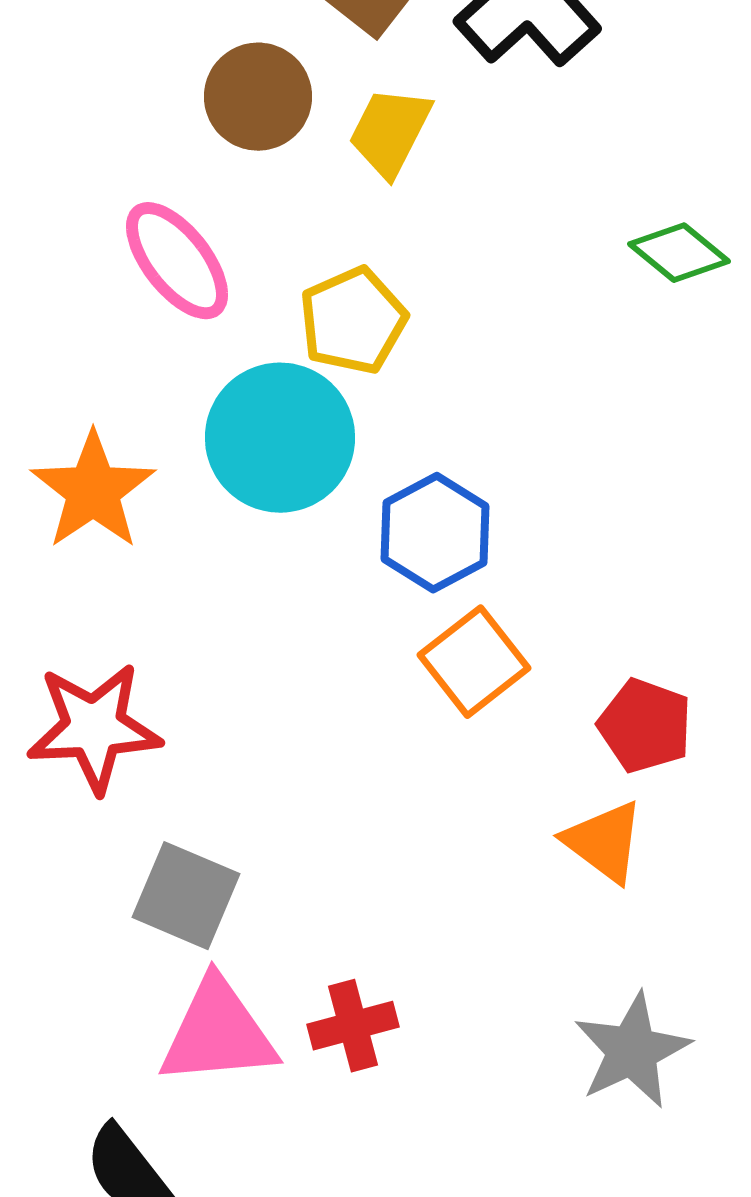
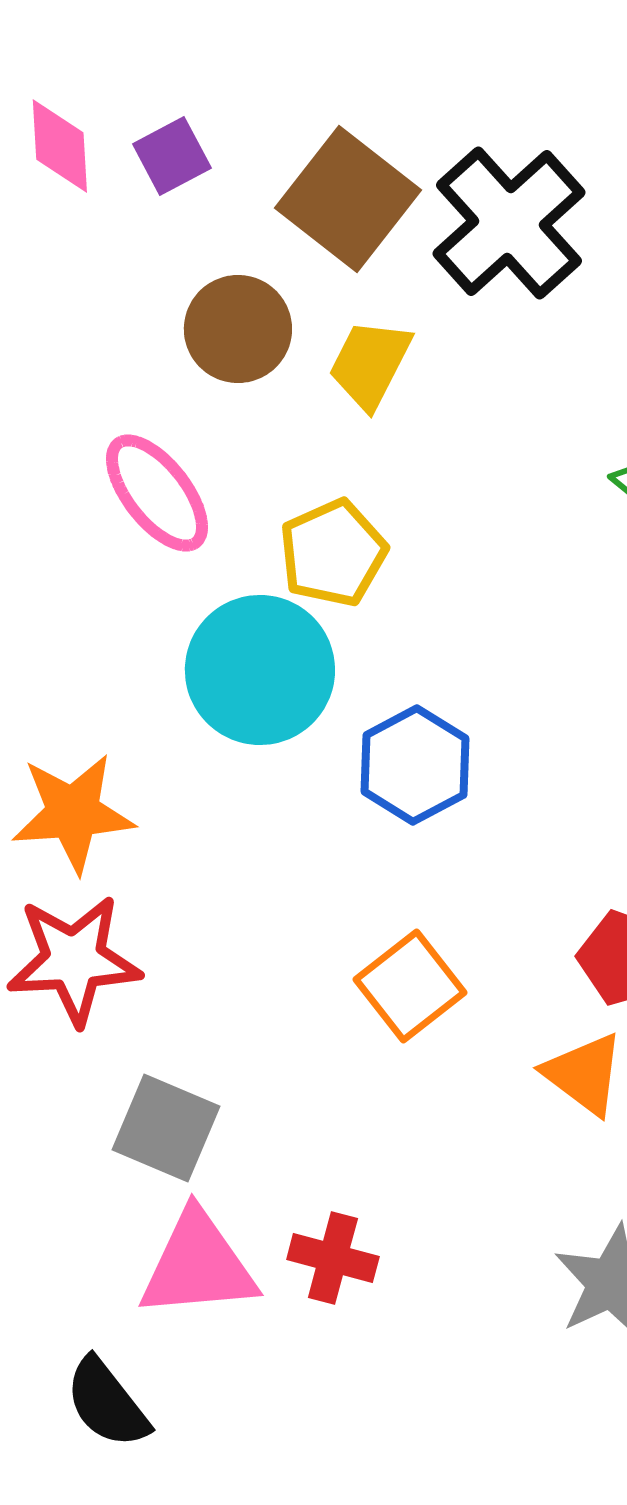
orange star: (93, 491) -> (73, 813), moved, turned 30
orange square: (474, 662) -> (410, 986), moved
red cross: (353, 1026) -> (333, 1258), turned 30

